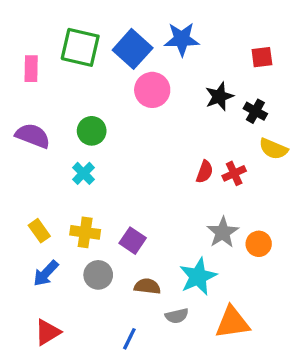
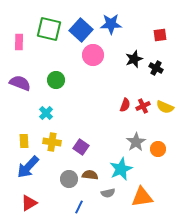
yellow semicircle: (273, 149) -> (165, 107), moved
cyan cross: (83, 173) -> (46, 113), moved
yellow rectangle: (39, 231) -> (24, 141), turned 32
blue arrow: (46, 273) -> (28, 167), size x1.4
gray circle: (98, 275) -> (69, 179), moved

